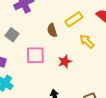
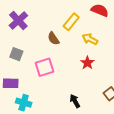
red star: (65, 61) -> (87, 63), moved

